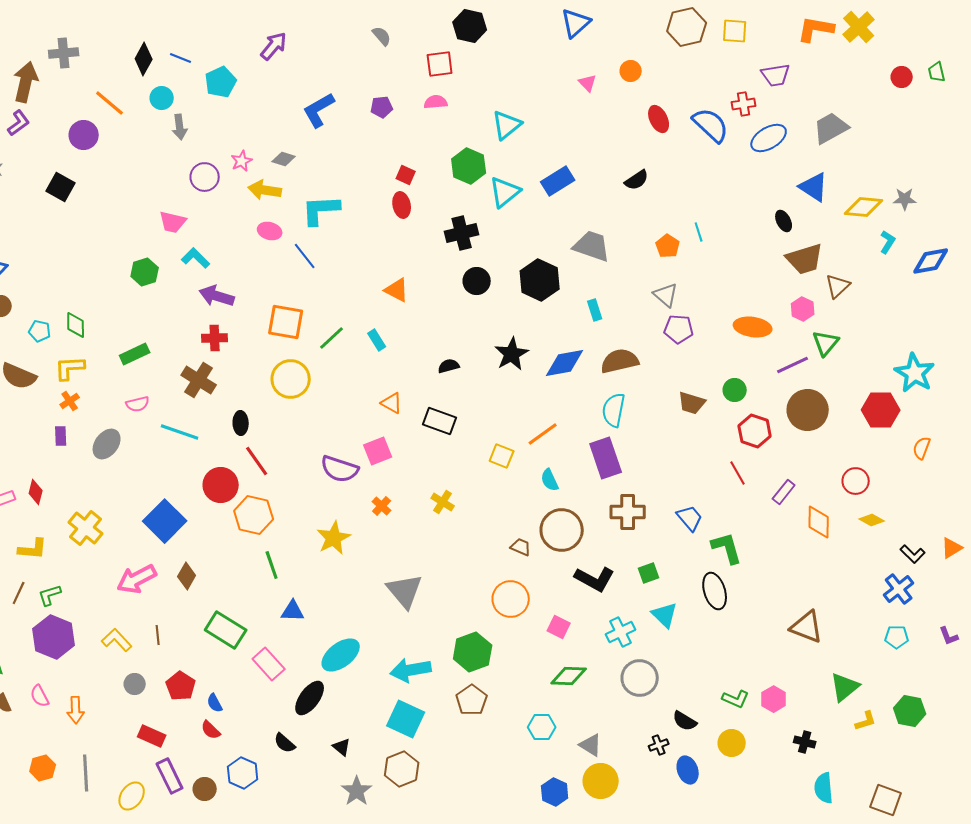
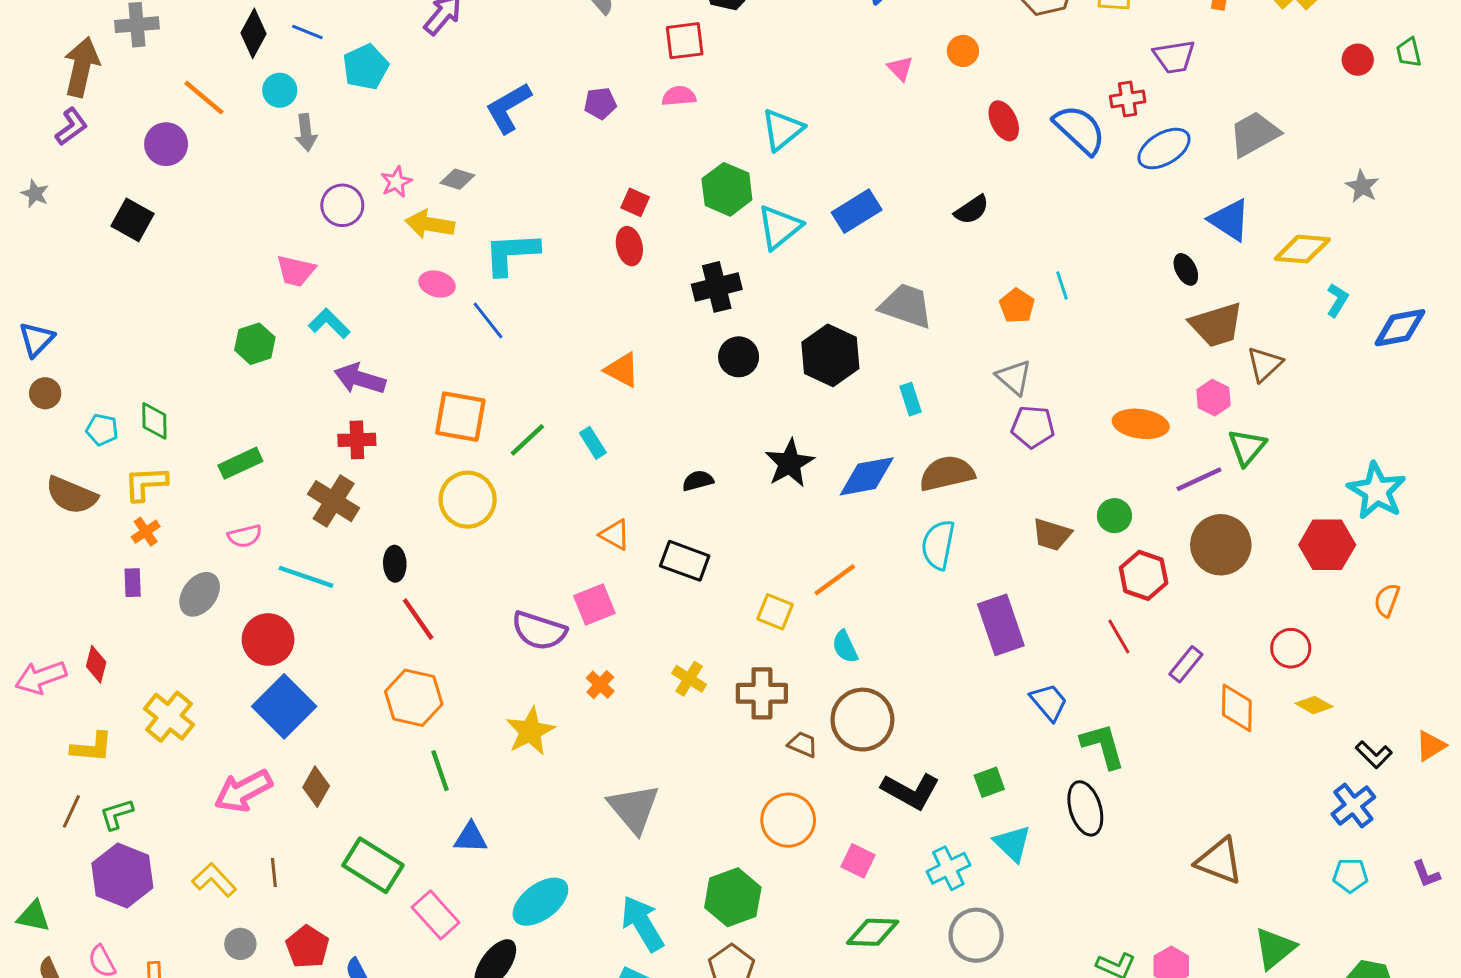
gray star: (905, 199) -> (1362, 186), moved, turned 30
purple rectangle: (606, 458) -> (1001, 625), moved
red circle: (221, 485) -> (268, 639), moved
brown cross: (628, 512) -> (762, 693), moved
cyan arrow: (411, 670) -> (642, 924), turned 69

